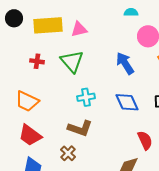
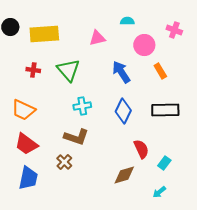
pink triangle: (79, 29) -> (97, 38), moved
blue diamond: (127, 102) -> (123, 111), turned 50

